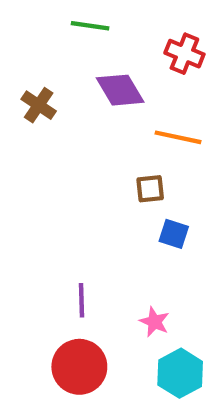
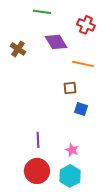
cyan hexagon: (180, 373) -> (70, 176), moved

